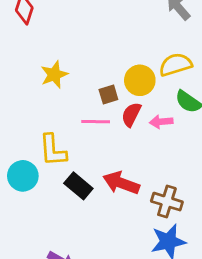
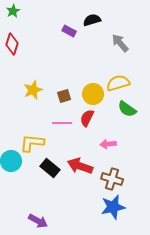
brown square: (108, 95) -> (64, 96), moved
pink arrow: (161, 122) -> (108, 144), moved
yellow L-shape: (53, 150) -> (32, 143), turned 100

